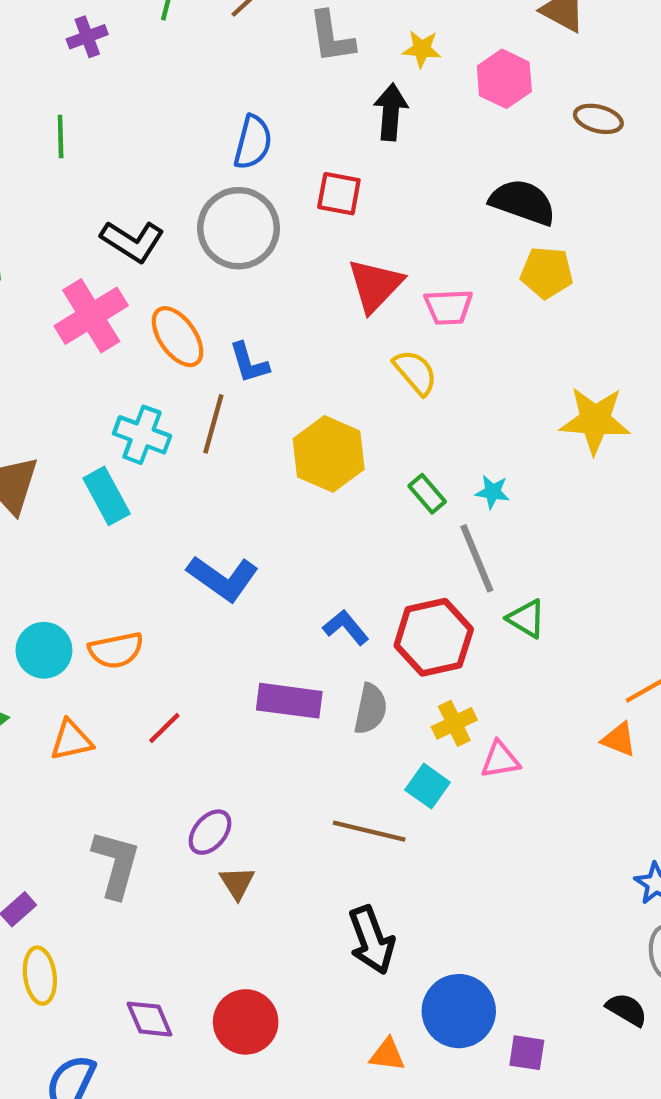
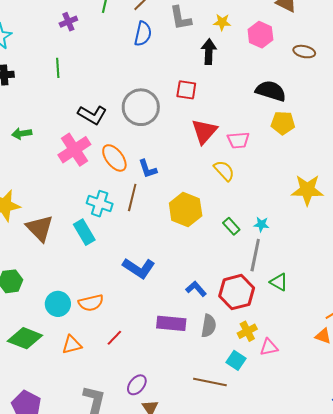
blue semicircle: (253, 142) -> (143, 34), moved
gray line: (477, 558) -> (255, 255), turned 36

